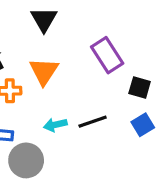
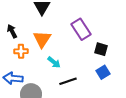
black line: (93, 122) -> (68, 81), moved
cyan arrow: (55, 125) -> (54, 62), moved, turned -128

